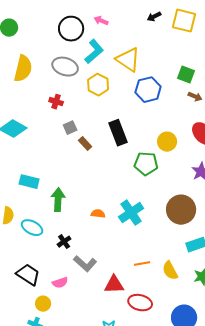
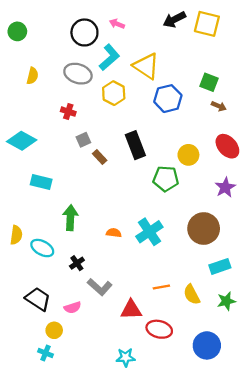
black arrow: (154, 17) -> (174, 19), size x1.5
yellow semicircle: (23, 69) -> (32, 76), size x0.6
cyan rectangle: (29, 182) -> (41, 182), moved

